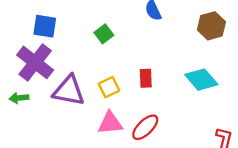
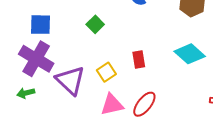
purple triangle: (69, 91) -> (70, 80), turned 40

